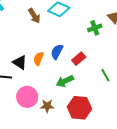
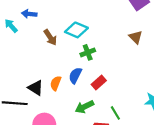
green cross: (95, 28) -> (88, 52), moved
green line: (105, 75) -> (115, 113), moved

